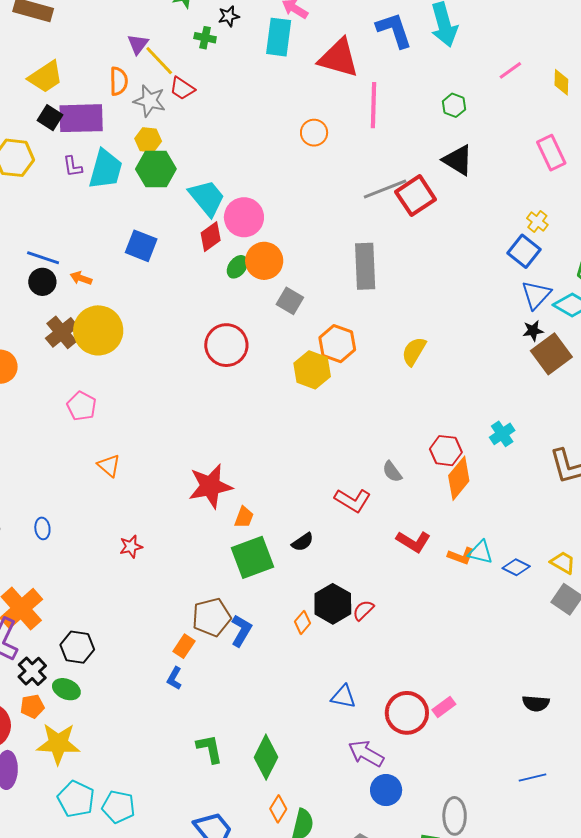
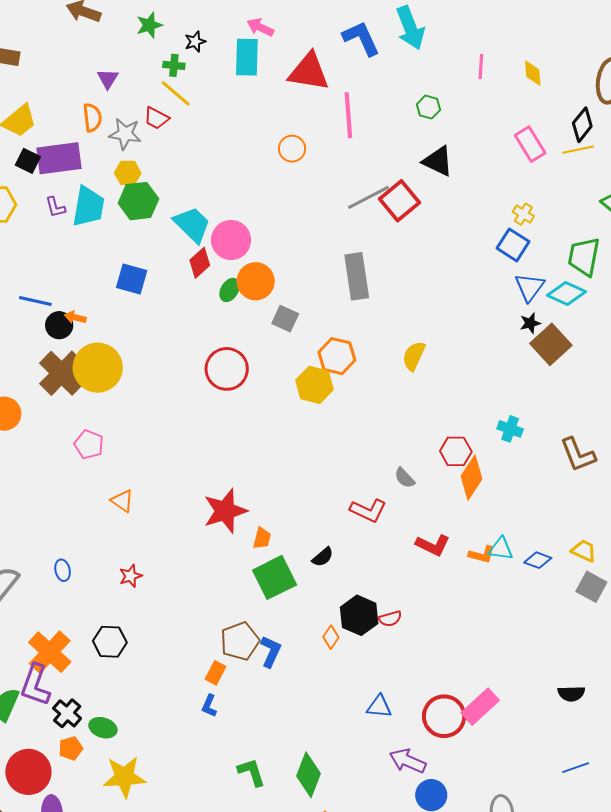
yellow line: (159, 61) -> (176, 93), moved
pink line: (510, 70) -> (481, 67), turned -45
black circle: (42, 282) -> (59, 325), moved
brown cross: (62, 332) -> (62, 373), size x1.4
cyan cross: (502, 434) -> (510, 429), turned -30
red star: (131, 547) -> (131, 576), moved
red semicircle: (363, 610) -> (390, 619), turned -145
black hexagon: (77, 647) -> (110, 642), moved
pink rectangle: (444, 707) -> (480, 707), size x1.6
yellow star: (58, 744) -> (124, 777), moved

